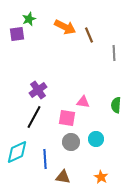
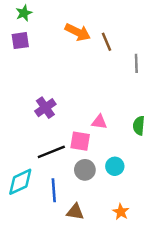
green star: (29, 19) -> (24, 13), moved
black line: (34, 117) -> (51, 152), moved, turned 40

